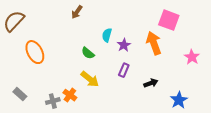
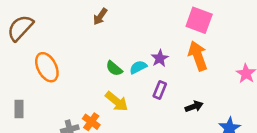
pink square: (169, 20) -> (199, 20), moved
cyan semicircle: (107, 35) -> (138, 67), moved, turned 48
gray rectangle: (20, 94) -> (19, 109), moved, turned 48

